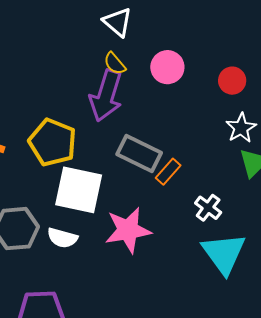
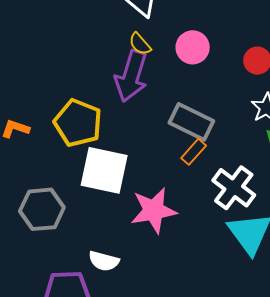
gray rectangle: (139, 154) -> (191, 122), moved
white cross: (208, 208) -> (234, 188), size x1.6
white semicircle: (62, 238) -> (104, 261), moved

